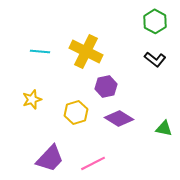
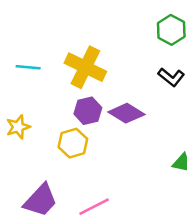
purple hexagon: (106, 86) -> (88, 111), moved
purple diamond: (119, 118) -> (126, 113), moved

